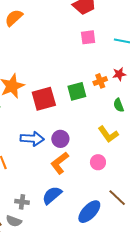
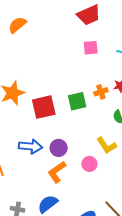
pink circle: (98, 162) -> (89, 164), moved

